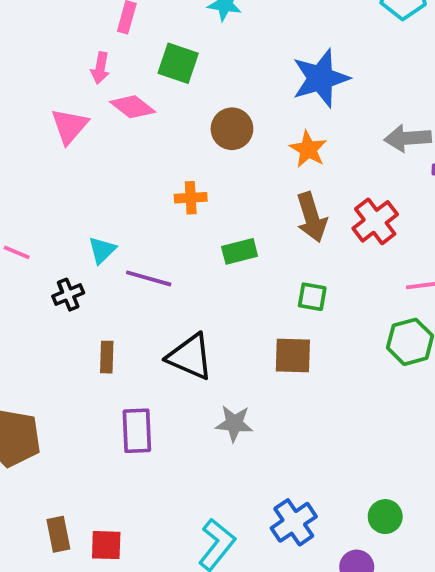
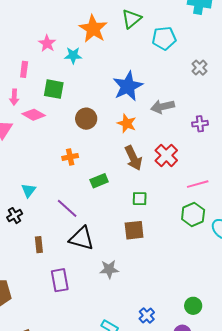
gray arrow: (408, 138) -> (162, 107), moved
purple line: (149, 278) -> (67, 208), moved, turned 35
blue cross: (294, 522) -> (147, 315), size x0.7

